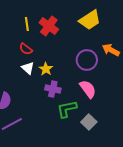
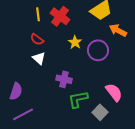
orange arrow: (111, 50) -> (118, 30), moved
yellow star: (46, 69) -> (75, 42), moved
pink semicircle: (88, 89) -> (114, 92), moved

